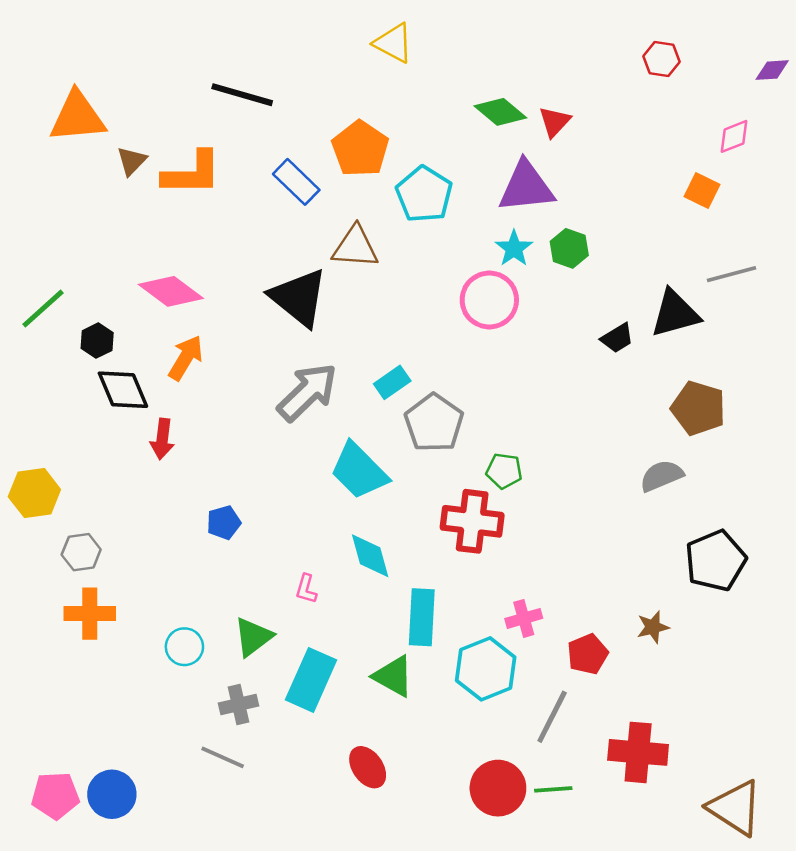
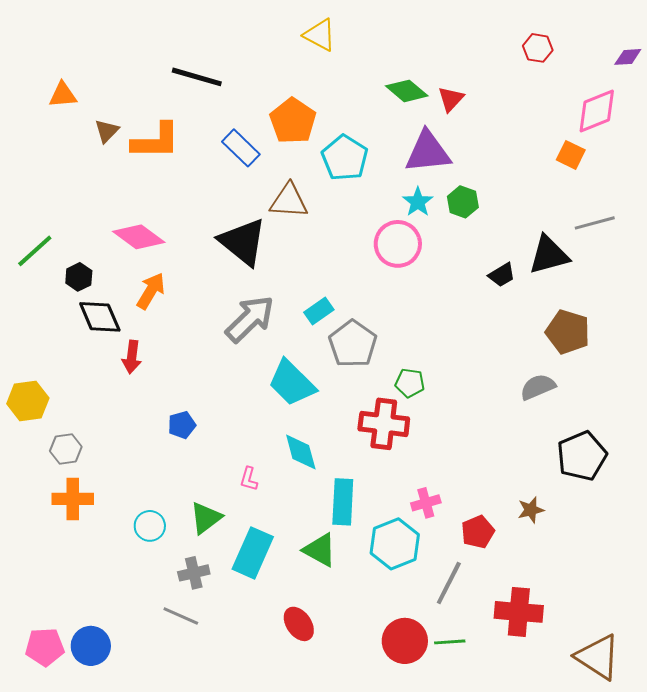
orange triangle: (77, 117) -> (63, 95), size x0.6
pink diamond: (734, 136) -> (597, 111), size x1.6

